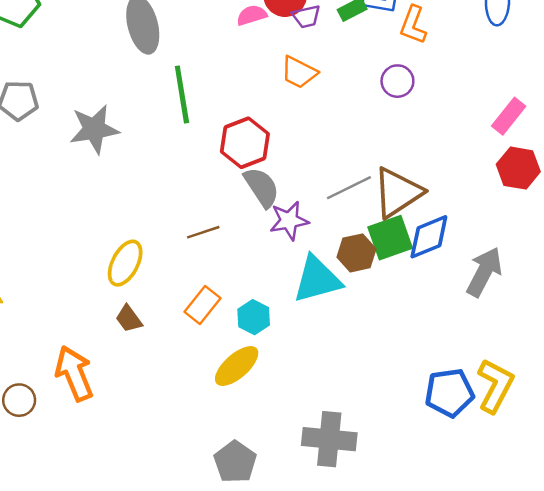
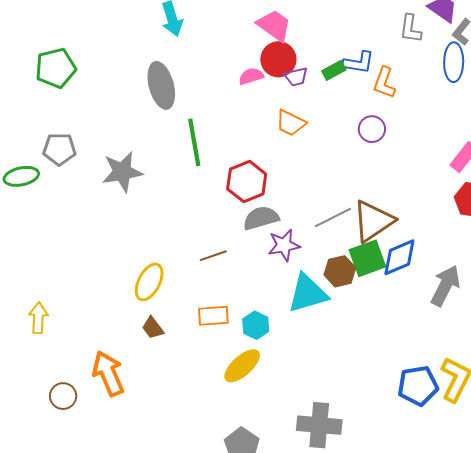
gray semicircle: (262, 187) -> (261, 218), turned -72
orange rectangle: (202, 305) -> (213, 316), turned 48

